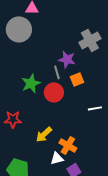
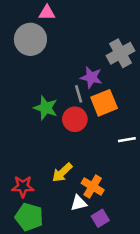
orange square: (77, 79) -> (104, 103), size x1.5
green star: (31, 83) -> (46, 108), turned -30
red star: (13, 119) -> (23, 186), moved

